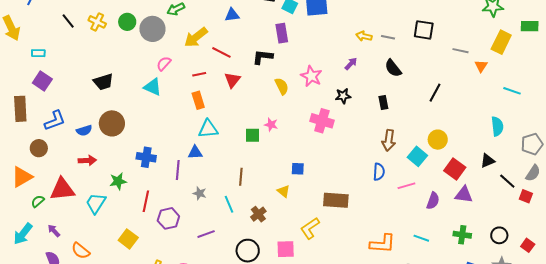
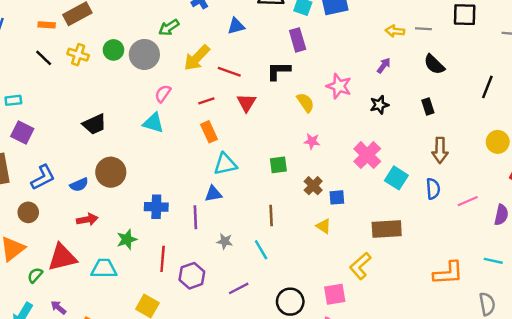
pink cross: (322, 121) -> (367, 155), moved, turned 35
pink star: (271, 125) -> (312, 141), moved
cyan square: (417, 156) -> (396, 178), moved
cyan trapezoid: (96, 203) -> (104, 269), turned 65
brown cross: (258, 214) -> (313, 186), moved

